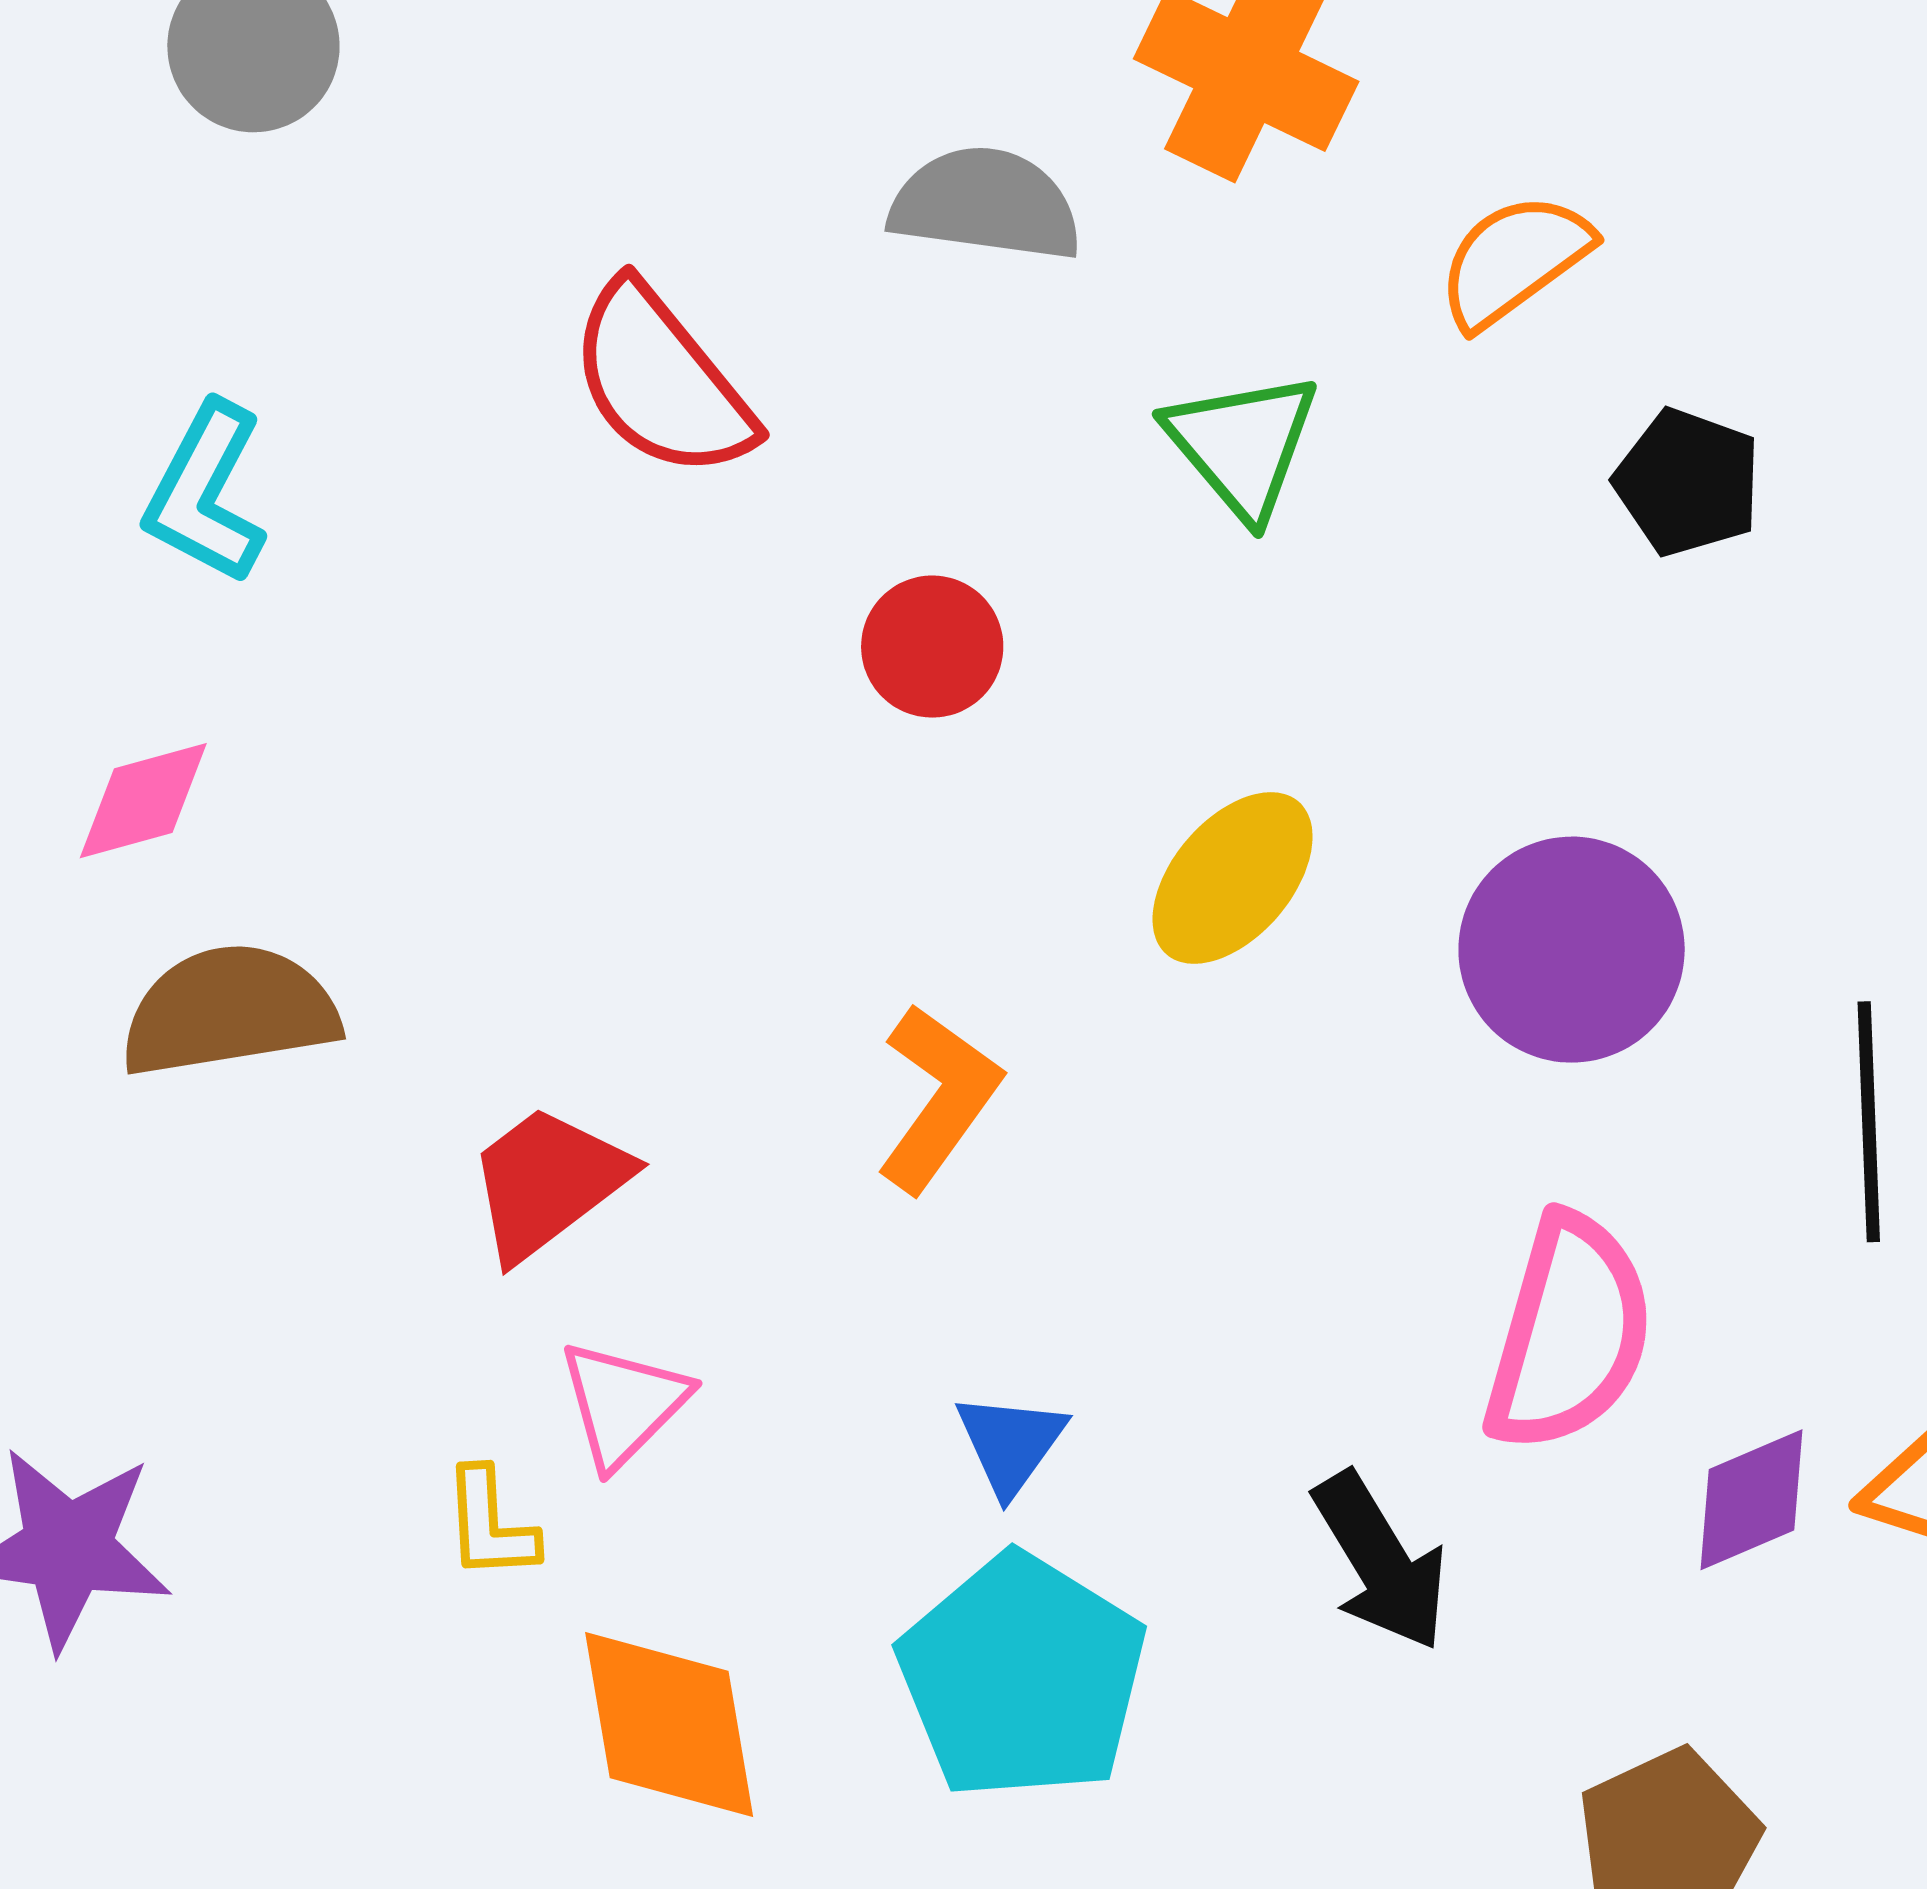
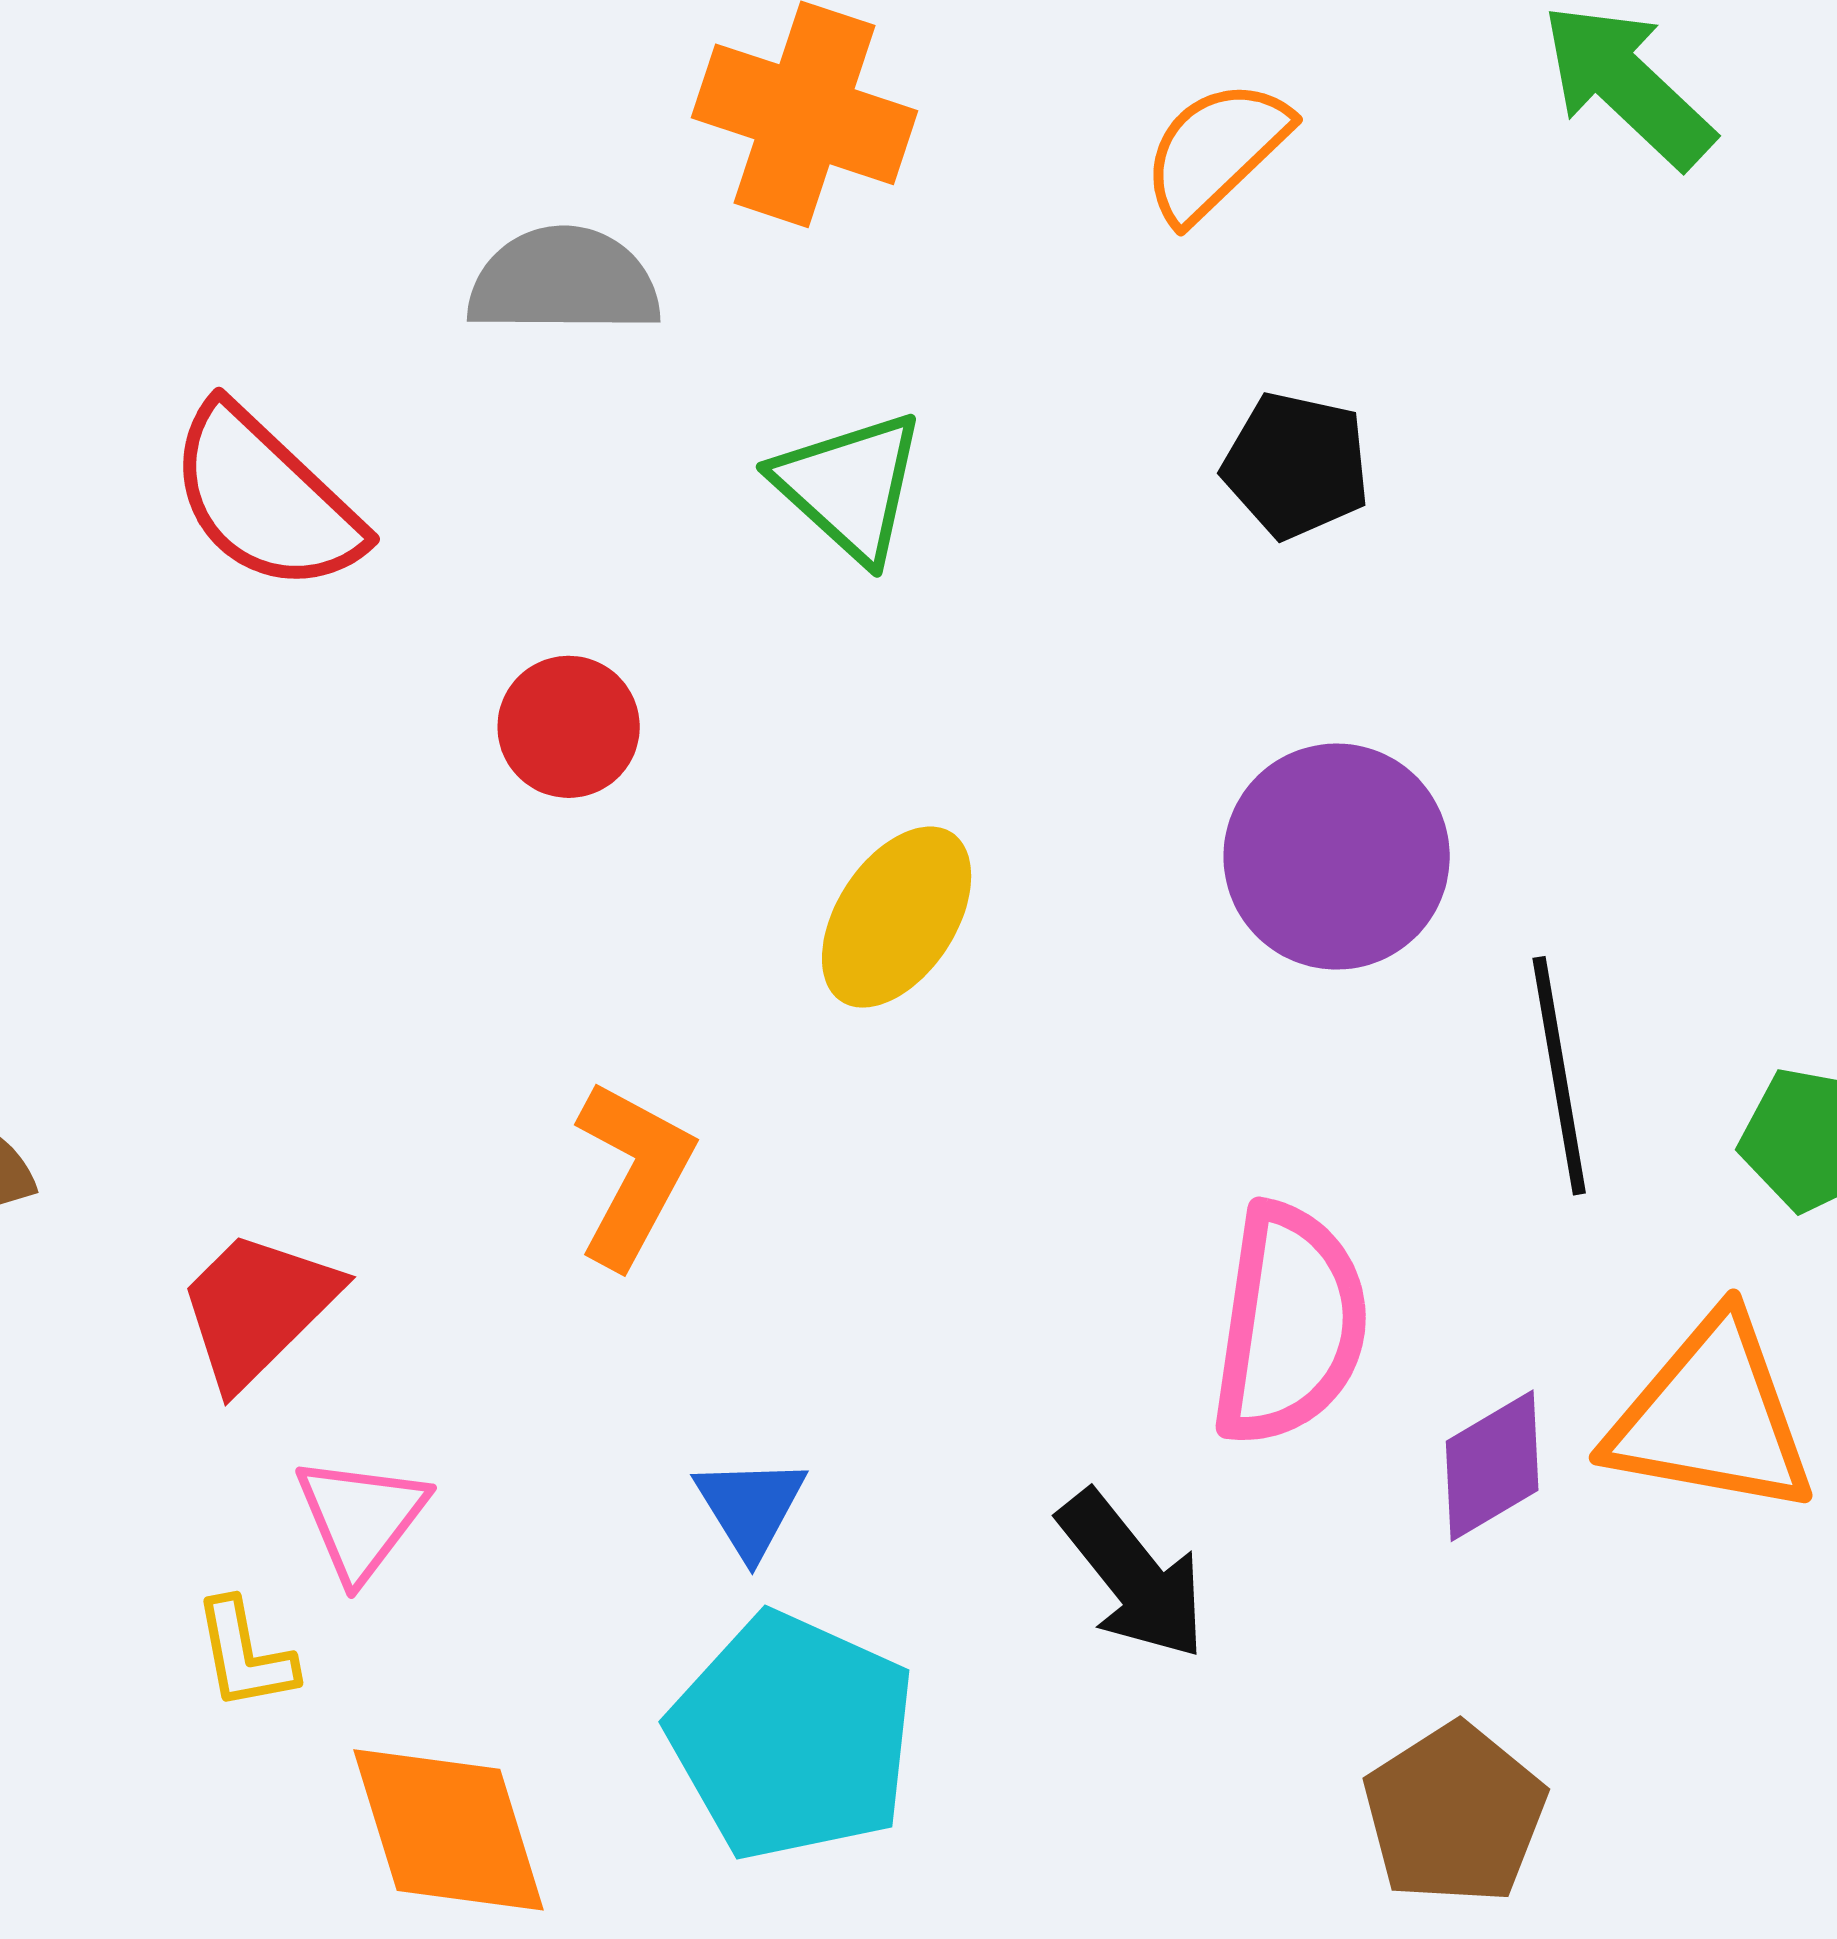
orange semicircle: (1514, 260) -> (1216, 151), moved
purple circle: (1572, 950) -> (1337, 857), moved

